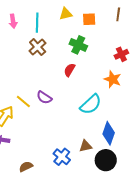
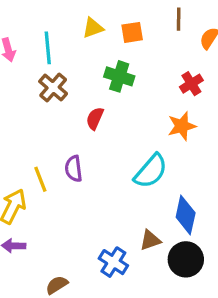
red semicircle: (70, 70) -> (95, 118), moved
orange star: (113, 79) -> (182, 126), turned -30
purple semicircle: (44, 98) -> (74, 169), turned 56
yellow line: (23, 102) -> (40, 179), turned 35

